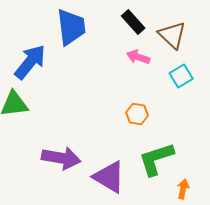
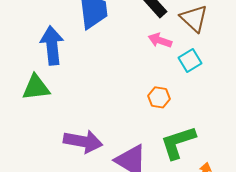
blue arrow: (30, 62) -> (52, 45), turned -45
cyan square: (181, 76) -> (190, 60), moved

